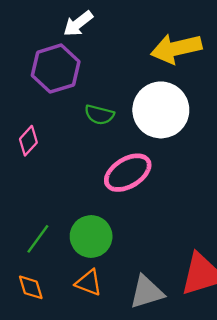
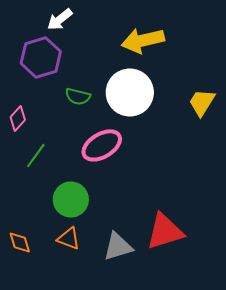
green line: (38, 239) -> (36, 155), moved

